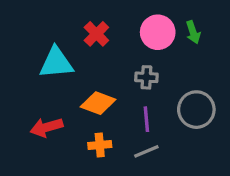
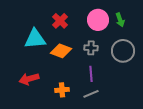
orange diamond: (98, 103) -> (61, 51), moved
gray circle: (196, 110) -> (123, 51), moved

